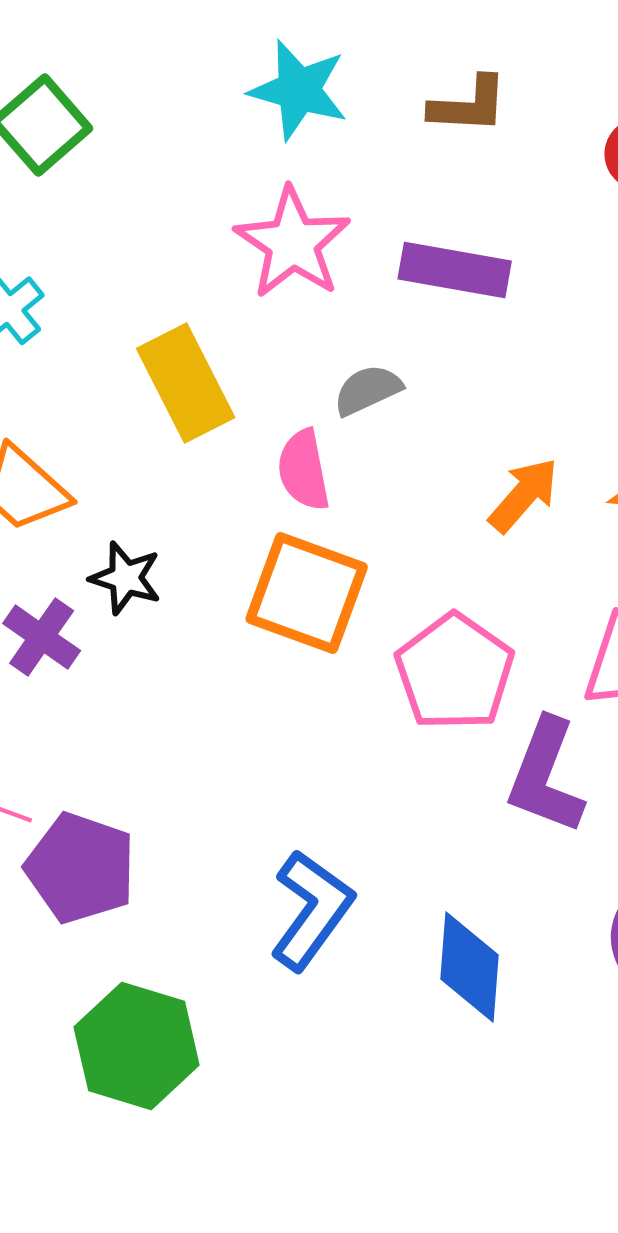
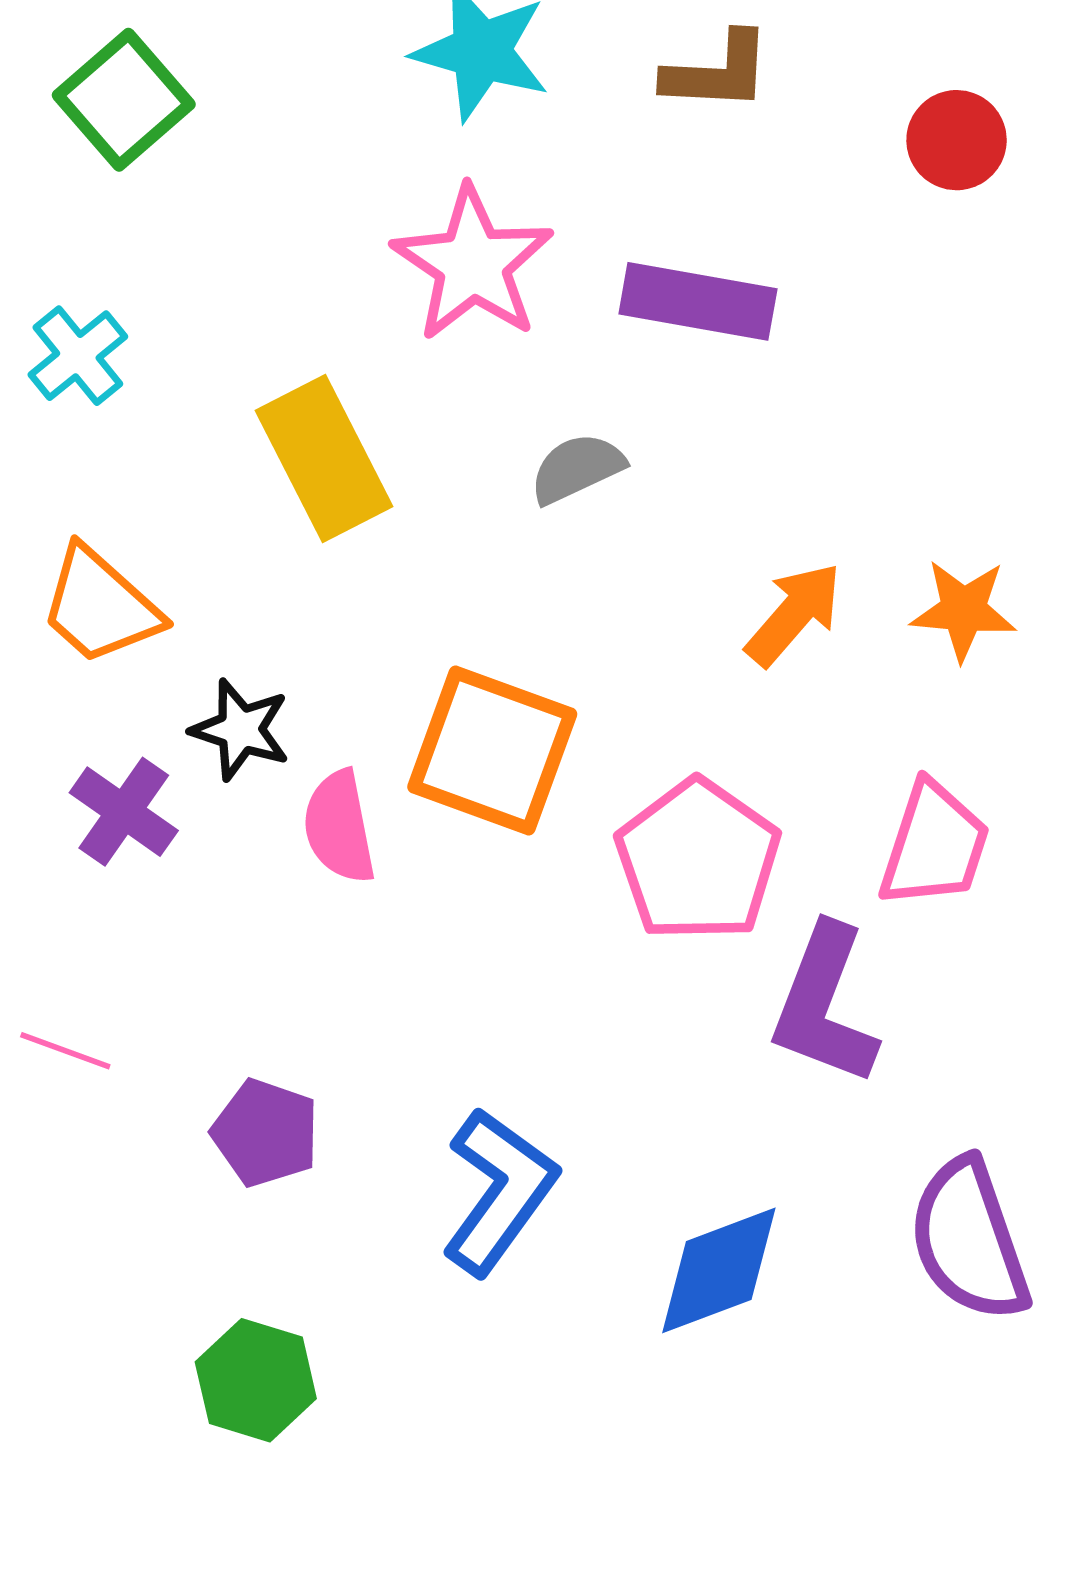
pink semicircle: (304, 470) -> (339, 827), moved
purple pentagon: (81, 868) -> (266, 1133), moved, size x0.7
blue diamond: (470, 967) -> (719, 1270), turned 65
green hexagon: (137, 1046) -> (256, 1380), size x0.7

